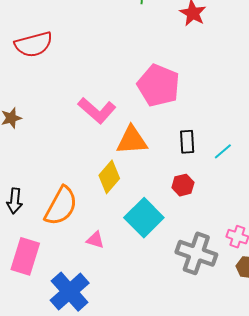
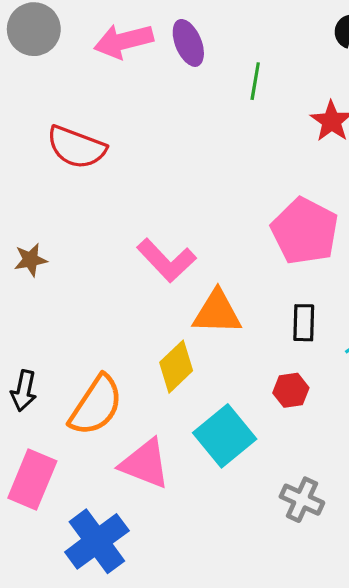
red semicircle: (34, 44) -> (76, 147), turned 30
pink pentagon: (158, 85) -> (305, 231), moved
pink triangle: (95, 240) -> (145, 464), size x1.8
gray cross: (196, 253) -> (302, 500), size x0.7

